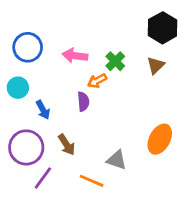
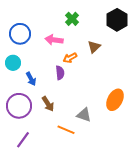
green cross: (115, 61) -> (72, 19), moved
brown triangle: (156, 65) -> (94, 47), moved
purple line: (43, 178) -> (23, 140), moved

